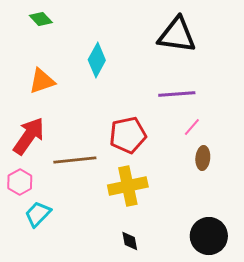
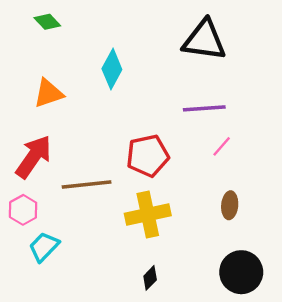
brown ellipse: (203, 158) -> (230, 205), moved
black diamond: (130, 241) -> (150, 278), turned 55

